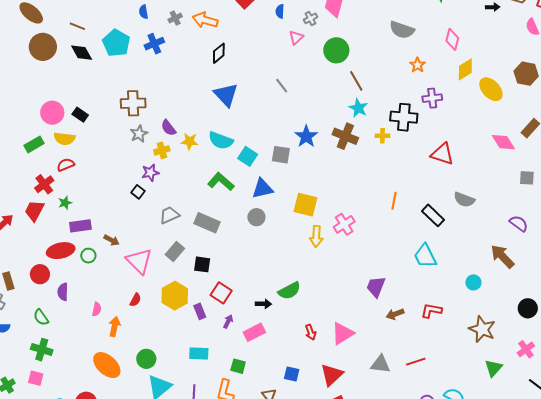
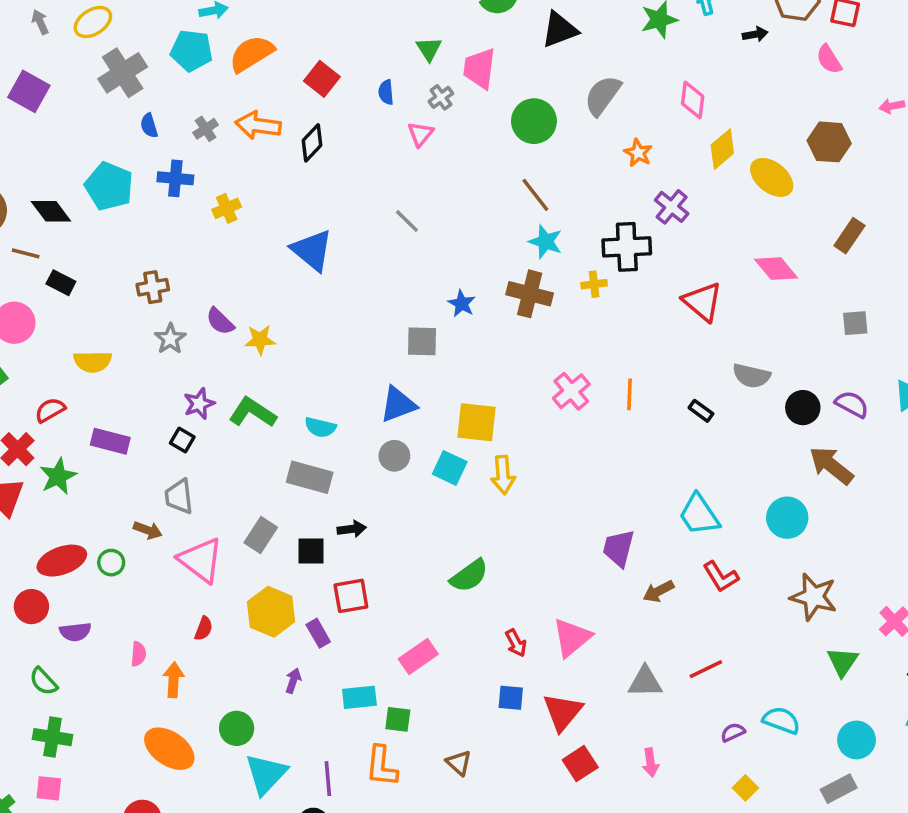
brown line: (77, 26) -> (26, 253), moved
gray semicircle: (402, 30) -> (603, 95), turned 115
blue cross: (154, 44) -> (175, 178), turned 36
green circle: (336, 50) -> (534, 121), moved
black diamond: (219, 53) -> (312, 143), moved
purple cross: (432, 98) -> (672, 207), turned -36
brown cross: (133, 103) -> (153, 287), size x0.7
black rectangle: (80, 115) -> (61, 283), moved
blue star: (306, 136) -> (462, 304), size x0.7
yellow semicircle: (64, 139) -> (93, 361), moved
cyan semicircle: (221, 140) -> (320, 427), moved, size x0.7
pink diamond: (503, 142) -> (776, 269), moved
yellow cross: (162, 150) -> (227, 208), moved
red triangle: (442, 154) -> (703, 302), turned 30
cyan square: (248, 156) -> (450, 468), moved
green L-shape: (221, 182) -> (253, 412), moved
green star: (65, 203) -> (58, 476), size x1.5
gray trapezoid: (169, 215) -> (179, 496), moved, turned -65
black rectangle: (433, 215) -> (701, 411), size x0.6
pink cross: (344, 224) -> (571, 391), moved
purple rectangle: (80, 226) -> (110, 441), moved, turned 30
cyan trapezoid: (425, 256) -> (699, 515), moved
cyan circle: (473, 282) -> (787, 518), size x1.5
purple semicircle: (63, 292) -> (75, 632), turned -90
red square: (221, 293) -> (351, 596), turned -35
black arrow: (263, 304) -> (352, 529), moved
black circle: (528, 308) -> (803, 408), moved
red L-shape: (431, 311) -> (721, 577), turned -125
purple arrow: (228, 321) -> (293, 681), moved
cyan rectangle: (199, 353) -> (359, 697), moved
blue square: (292, 374) -> (511, 698), moved

